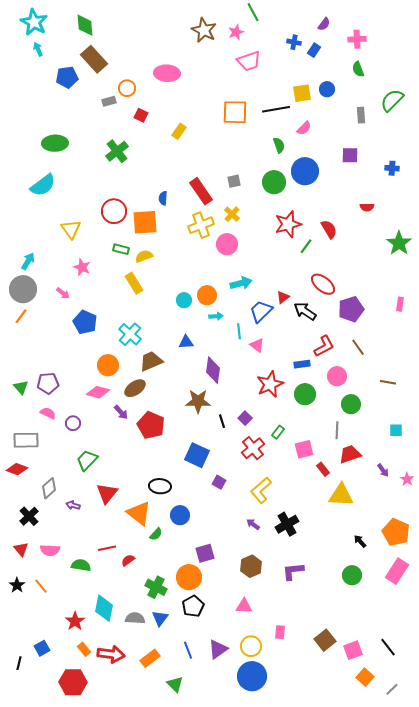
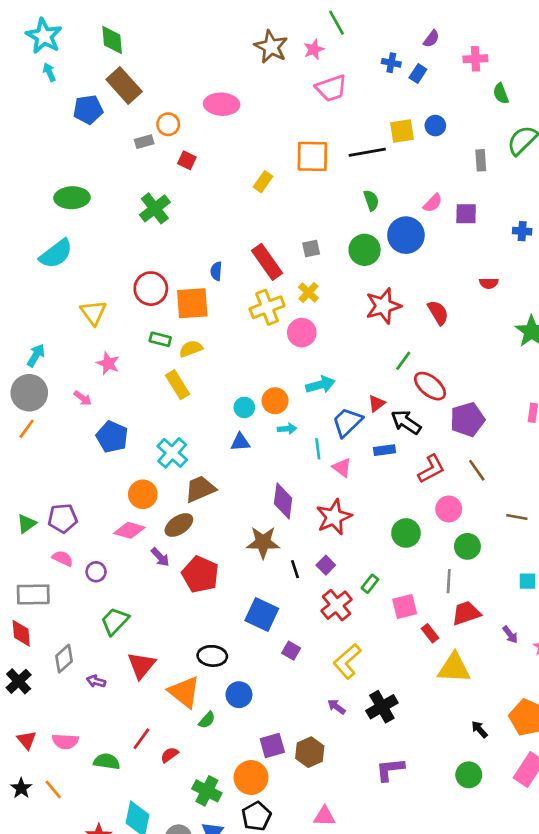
green semicircle: (358, 69) -> (501, 94), moved
pink semicircle: (304, 128) -> (433, 203), moved
yellow rectangle: (179, 131) -> (263, 182), moved
green line: (306, 246) -> (403, 361), moved
blue triangle: (186, 342) -> (240, 442), moved
blue rectangle: (302, 364) -> (385, 450), moved
red star: (270, 384) -> (334, 517), moved
green triangle: (21, 387) -> (27, 524), turned 35
red diamond: (17, 469) -> (21, 633), turned 65
black cross: (29, 516) -> (19, 681), moved
red line: (107, 548) -> (141, 739), turned -42
brown hexagon: (251, 566) -> (310, 752), moved

